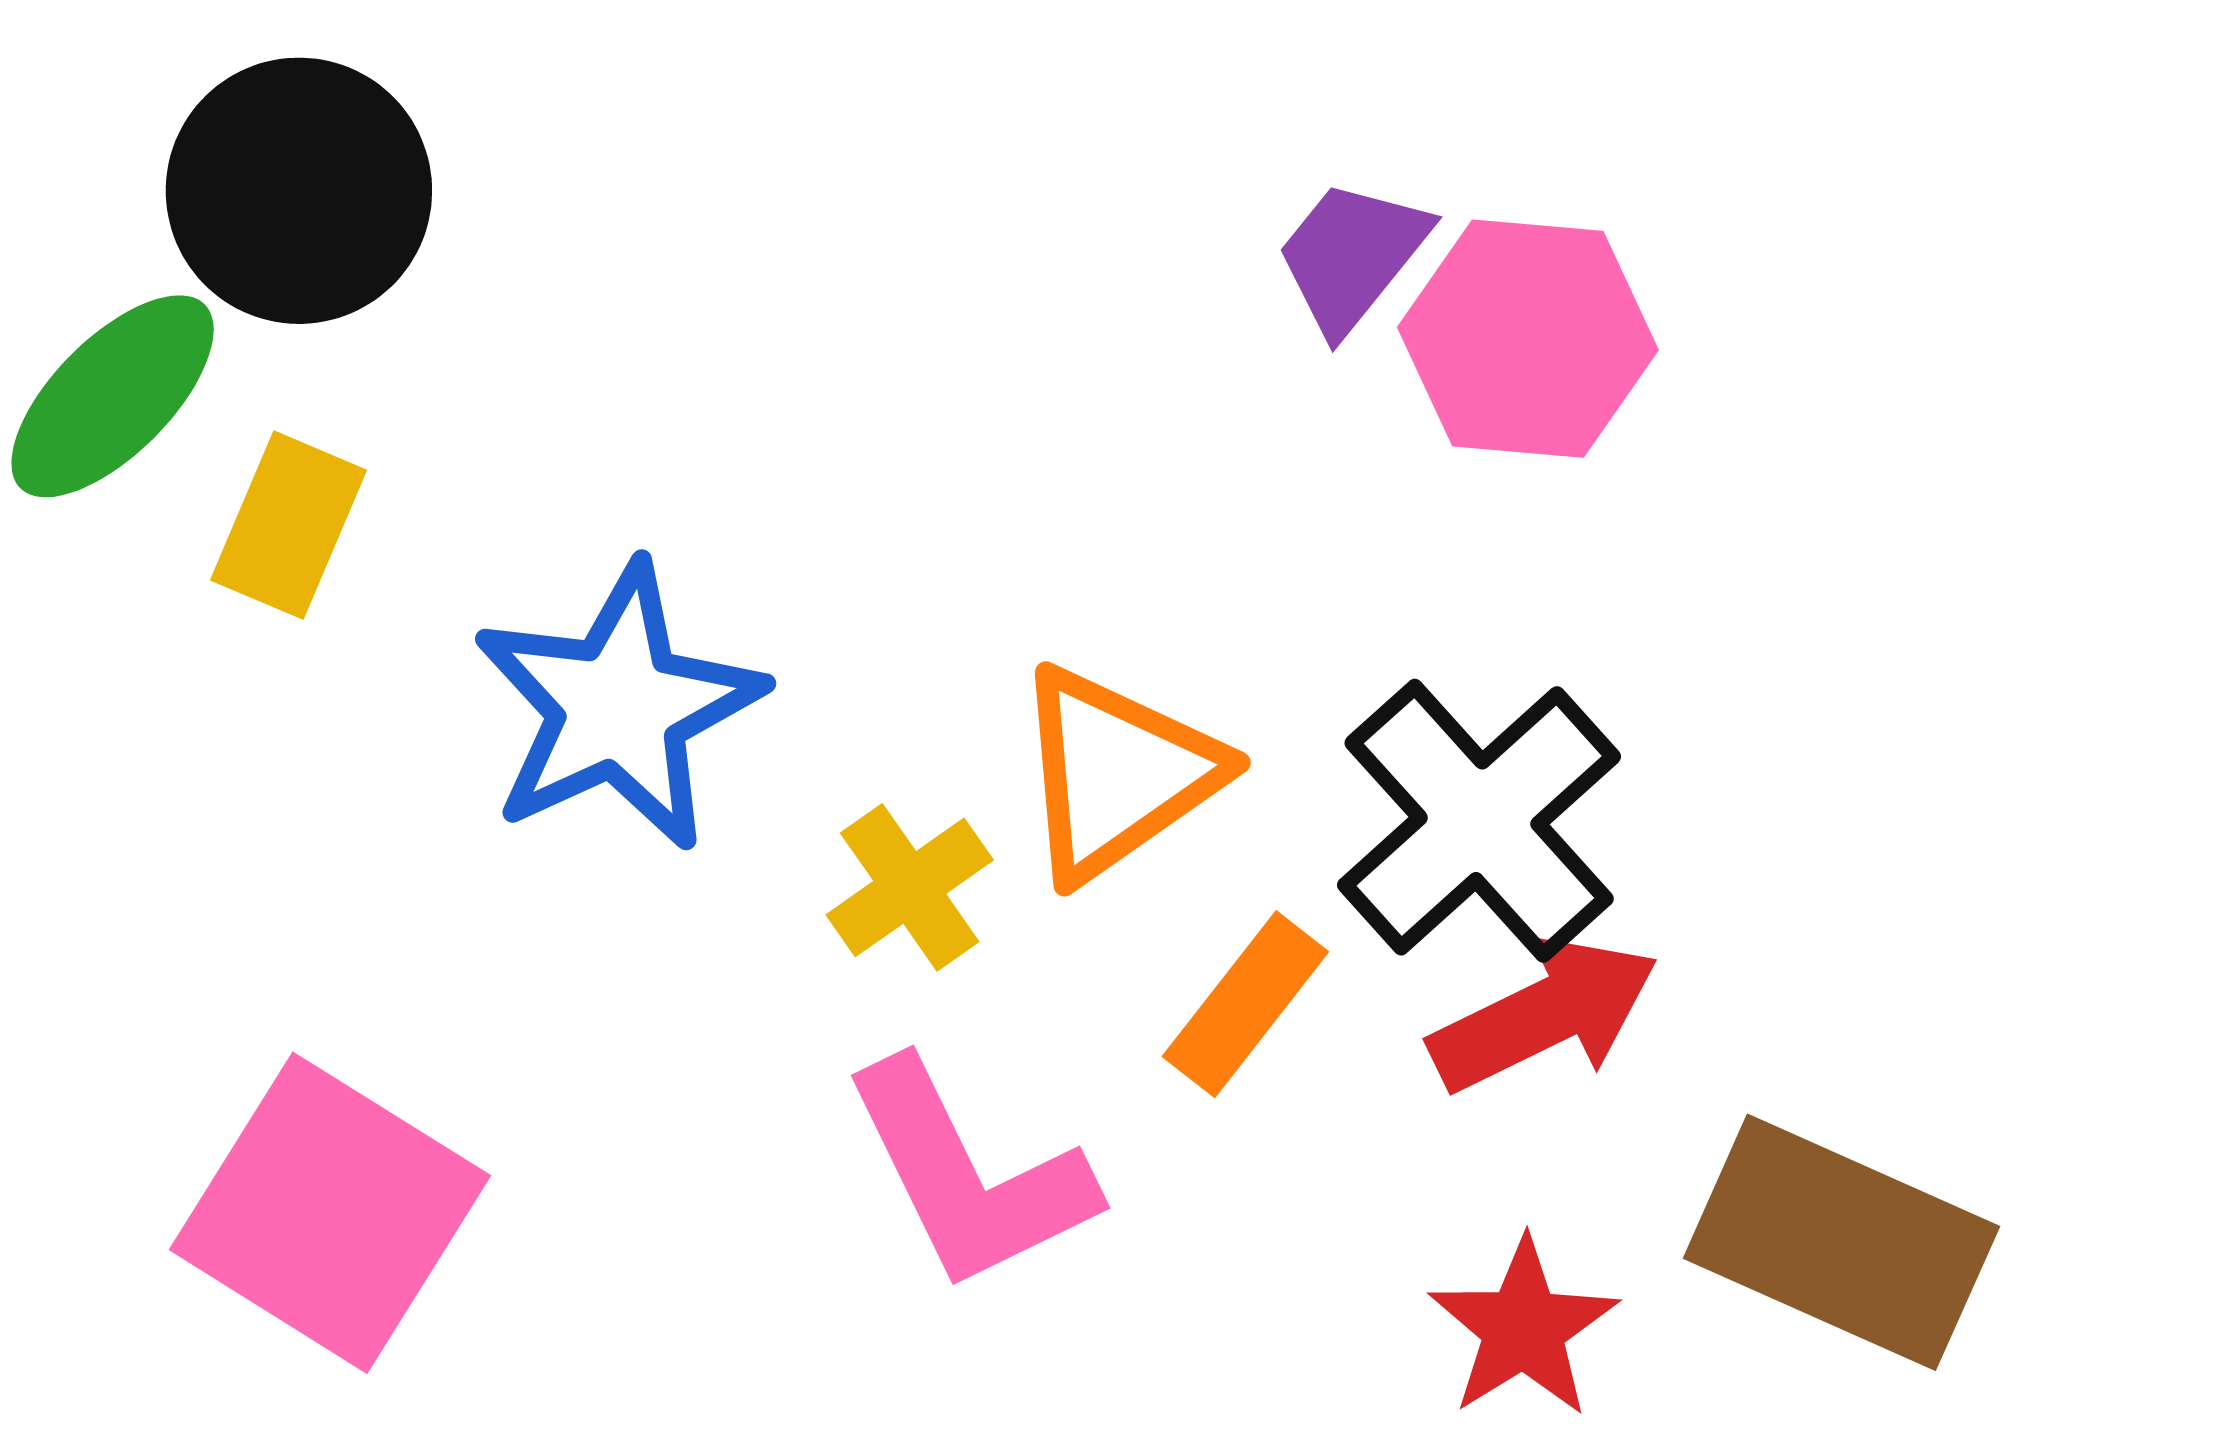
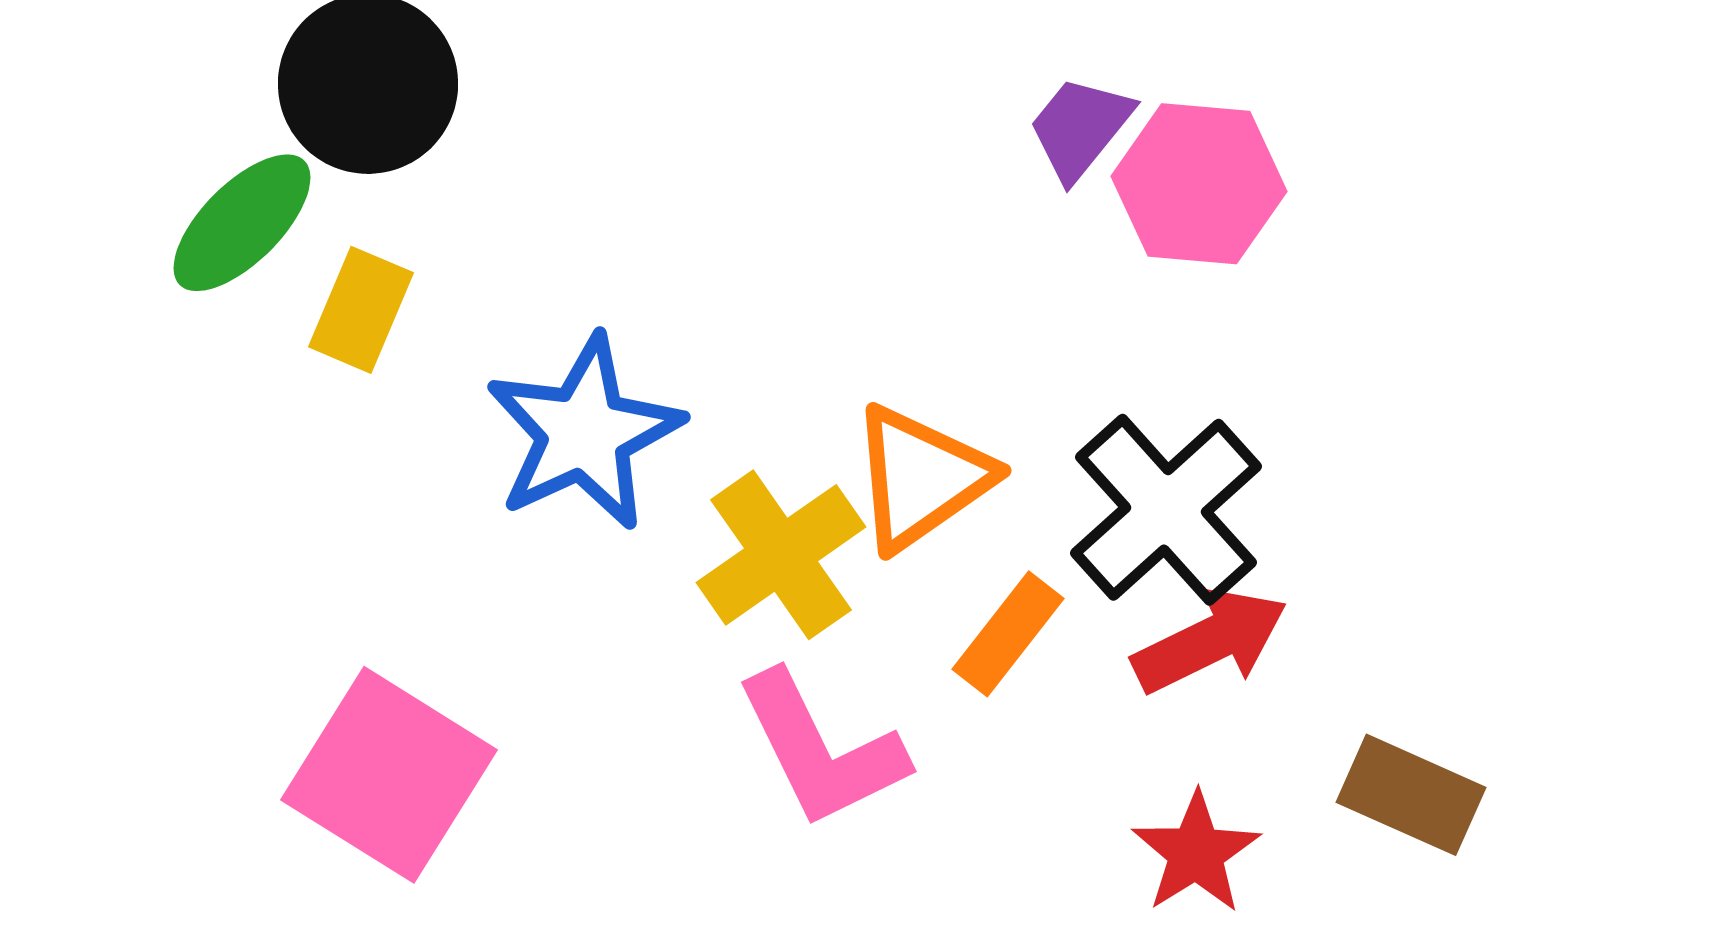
yellow cross: (910, 887) -> (781, 555), size x1.5
brown rectangle: (1841, 1242) -> (1411, 795), size x0.7

